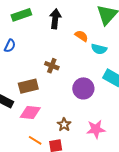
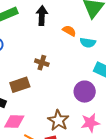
purple circle: (83, 88) -> (85, 92), moved
pink diamond: (30, 113) -> (14, 121), moved
brown star: (64, 125) -> (58, 120), size x1.5

